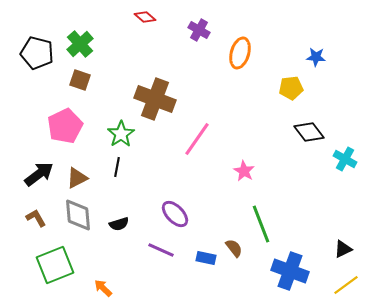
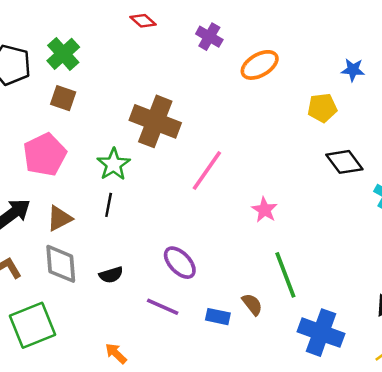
orange ellipse: (240, 53) -> (260, 65), turned 44
orange arrow: (103, 288) -> (116, 353), moved

